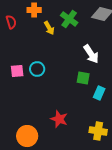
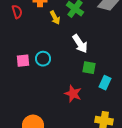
white arrow: (91, 54) -> (80, 44), moved
red star: (59, 119) -> (73, 94), moved

